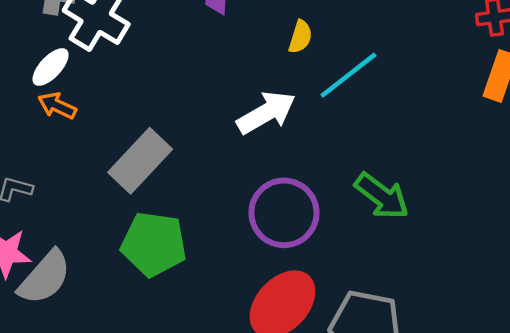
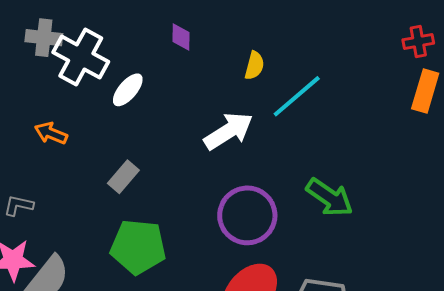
white ellipse: (51, 67) -> (128, 90), moved
gray rectangle: (140, 161) -> (123, 177), size x0.6

